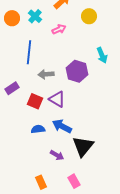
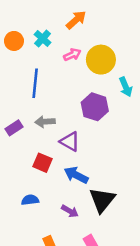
yellow circle: (89, 16) -> (101, 60), moved, size x1.5
gray arrow: (46, 74) -> (45, 122), moved
red square: (35, 101) -> (43, 163), moved
blue semicircle: (38, 129) -> (30, 200), moved

